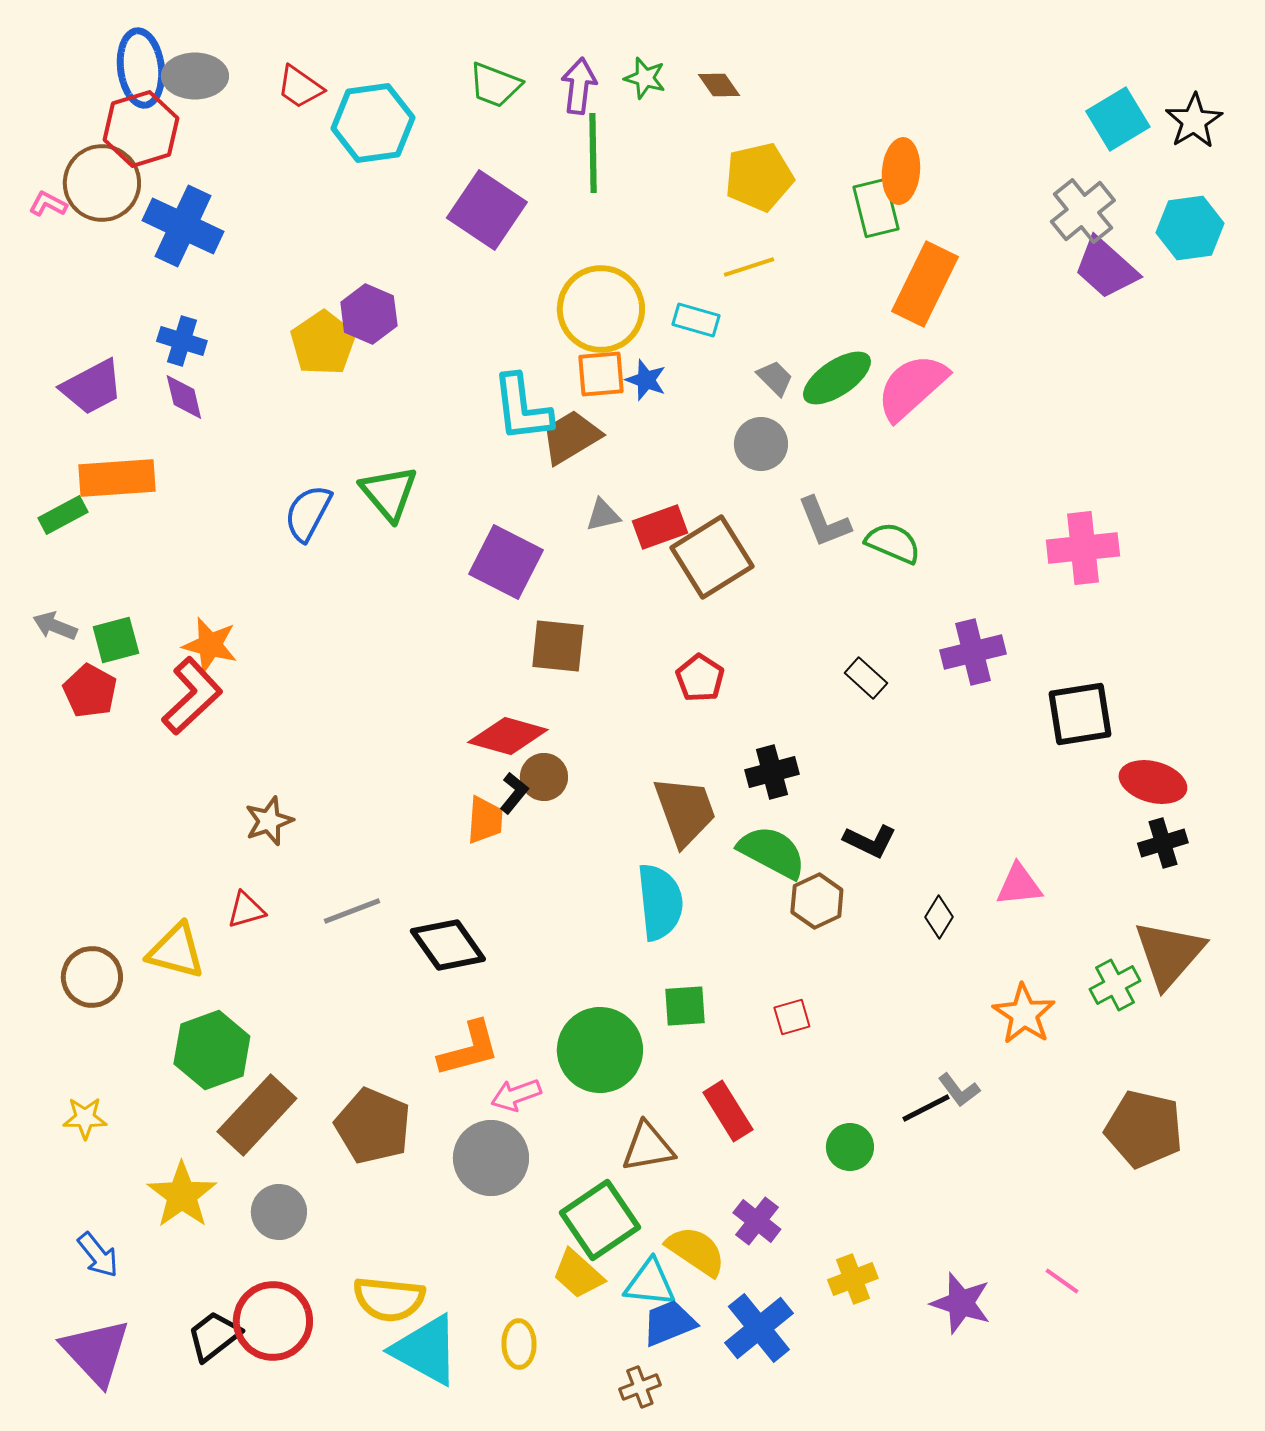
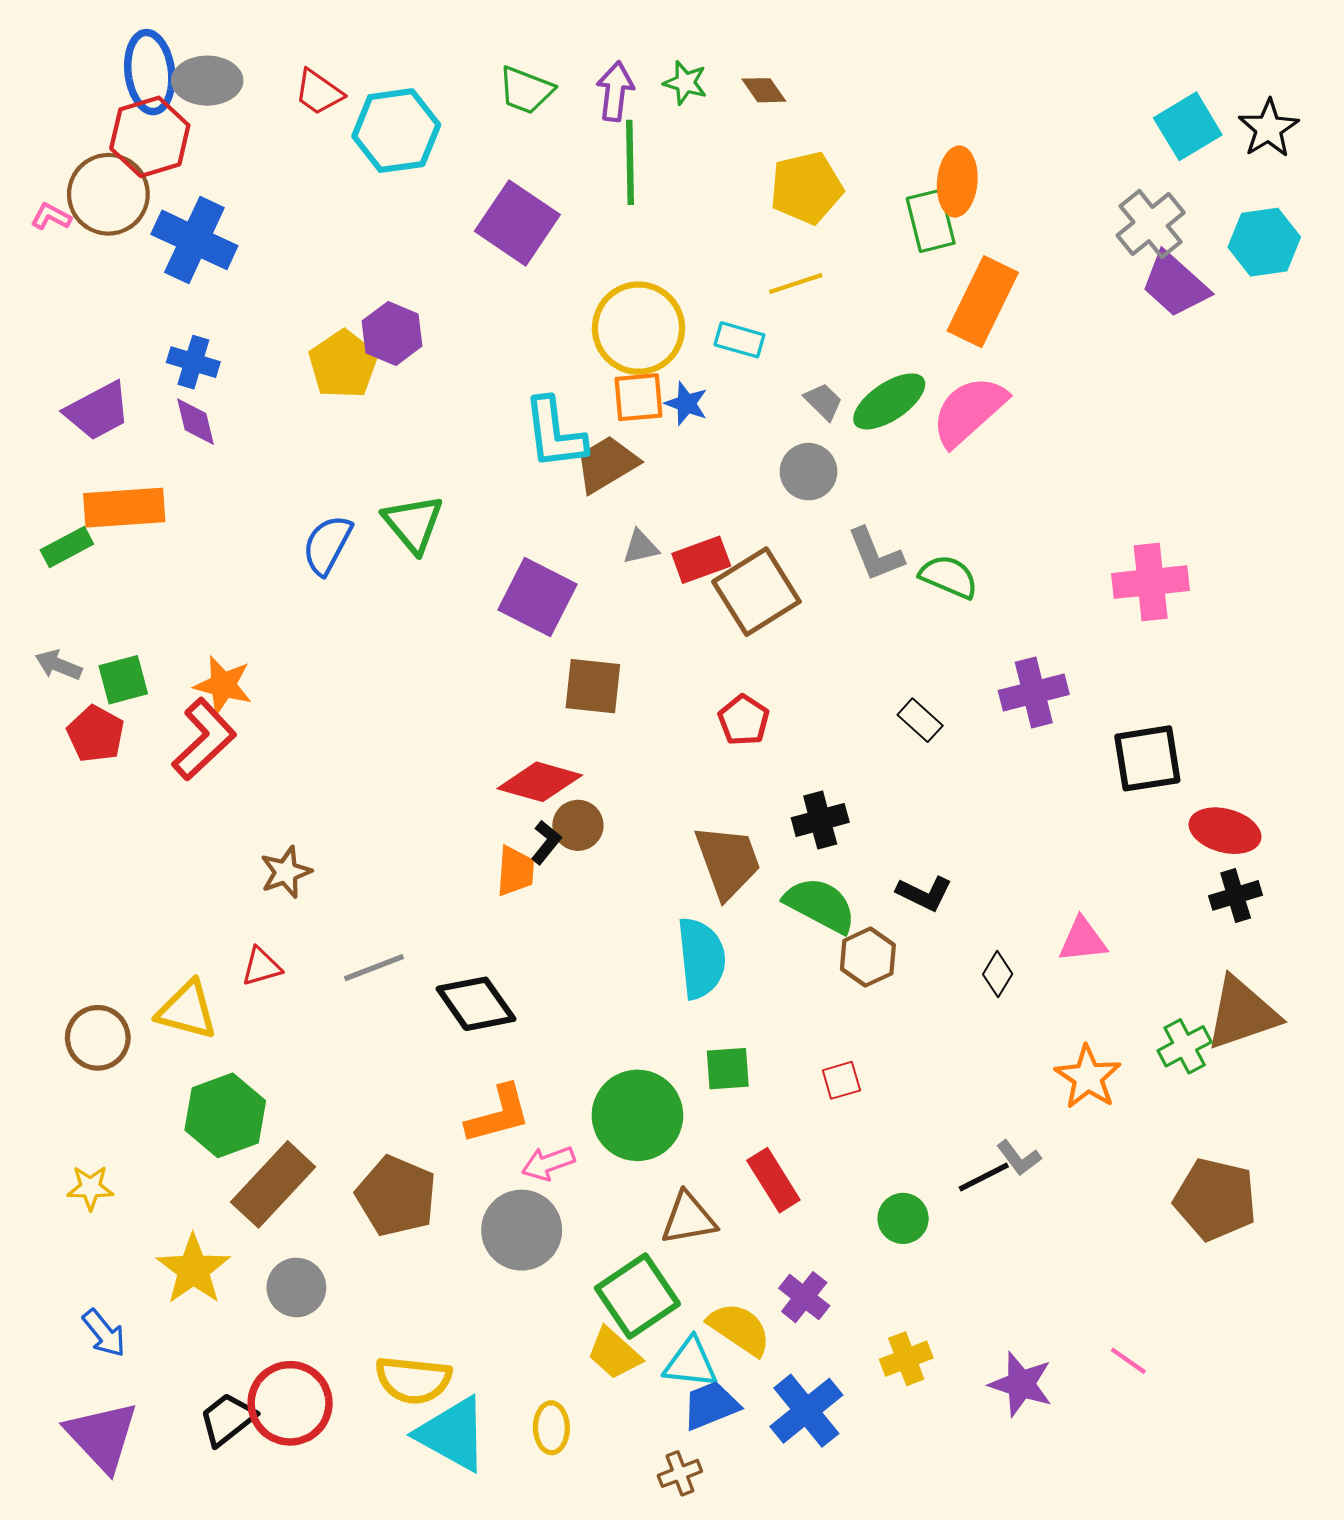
brown triangle: (1169, 954) -> (1242, 1013), turned 30

